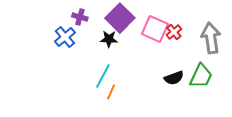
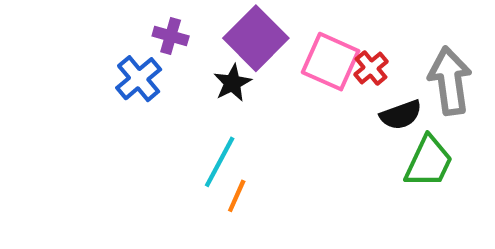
black star: (109, 39) -> (232, 83), turned -30
black semicircle: (174, 78) -> (401, 115), moved

